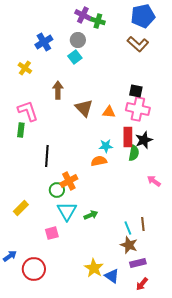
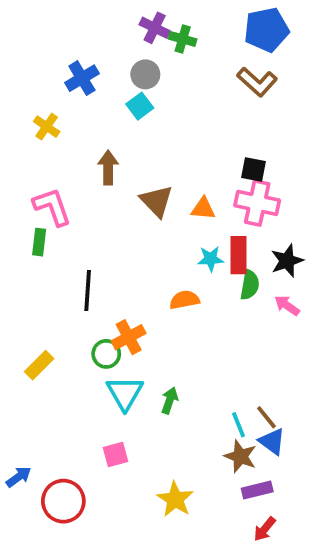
black star: (144, 140) -> (287, 261), moved
cyan star: (106, 146) -> (211, 259), moved
pink arrow: (154, 181) -> (287, 305), moved
yellow rectangle: (21, 208) -> (39, 365), moved
green arrow: (91, 215) -> (170, 400), turned -48
brown line: (143, 224) -> (266, 417), turned -32
pink square: (52, 233) -> (116, 455), moved
blue triangle: (112, 276) -> (272, 441), moved

